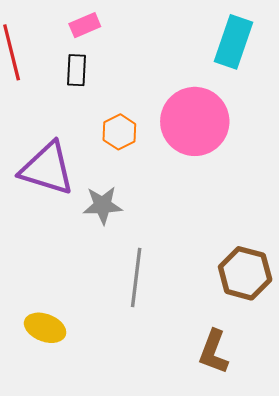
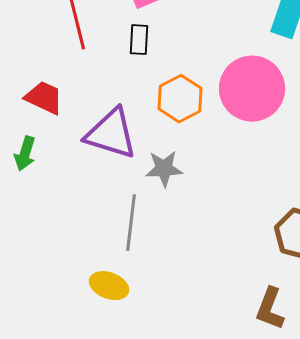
orange hexagon: (119, 132) -> (180, 99), size x1.4
gray line: (136, 278) -> (131, 223), moved

